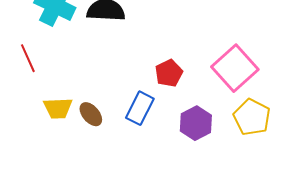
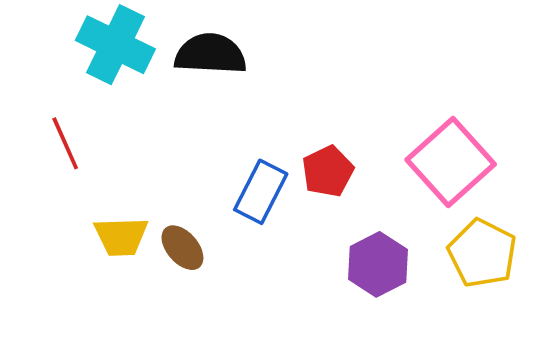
blue rectangle: (140, 108) -> (261, 192), moved

